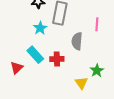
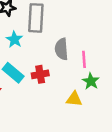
pink line: (97, 24) -> (84, 59), moved
yellow triangle: (81, 83) -> (74, 99), turned -40

